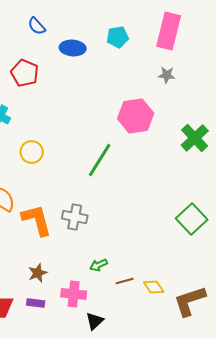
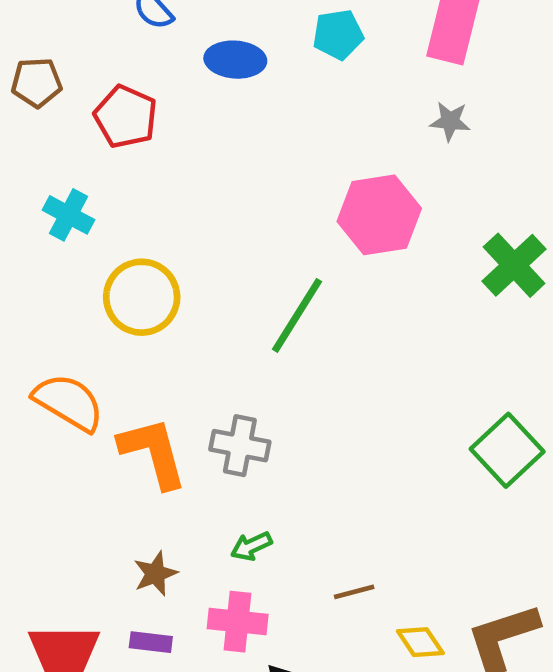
yellow circle: (32, 152) -> (142, 297), size x1.4
green arrow: (99, 265) -> (251, 546), moved
yellow diamond: (154, 287) -> (420, 642), moved

